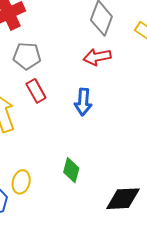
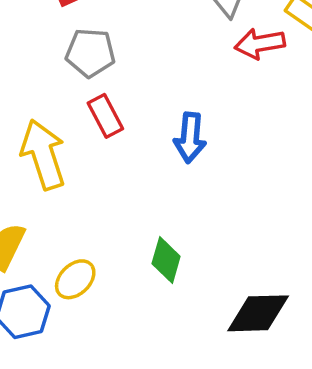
red arrow: (97, 57) -> (260, 44), moved
yellow ellipse: (21, 182) -> (75, 279), turned 30

